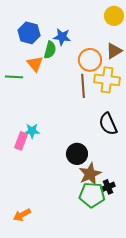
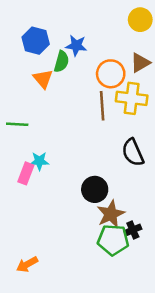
green line: (14, 77) -> (17, 124), moved

